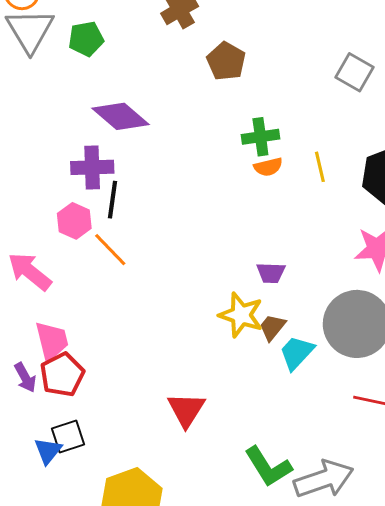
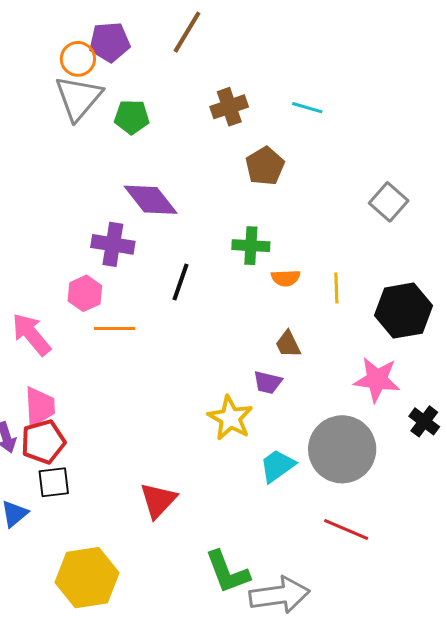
green cross: (260, 137) -> (251, 246), moved
black line: (112, 200) -> (180, 282), moved
orange line: (110, 250) -> (115, 328), turned -57
brown trapezoid: (272, 327) -> (288, 344), moved, turned -76
black square: (68, 437) -> (54, 482), moved

